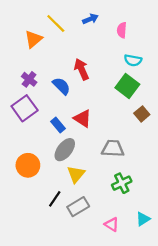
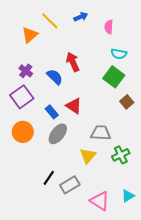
orange circle: (28, 165) -> (23, 132), moved
yellow triangle: (76, 174) -> (88, 156), moved
green cross: (122, 183) -> (121, 155), moved
pink triangle: (112, 224) -> (100, 201), size x1.5

